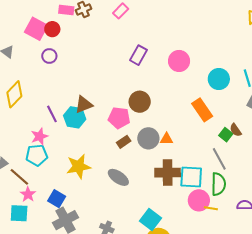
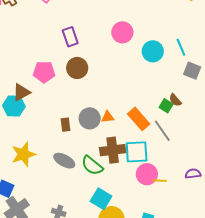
purple rectangle: (138, 55) -> (70, 37), turned -42
pink circle: (179, 61) -> (122, 32), moved
brown circle: (140, 102) -> (77, 68), moved
orange rectangle: (202, 110) -> (139, 119), moved
pink pentagon: (119, 118) -> (44, 72), moved
brown rectangle: (124, 142) -> (65, 125), turned -56
green semicircle: (218, 184) -> (92, 165), moved, turned 135

